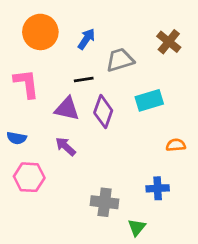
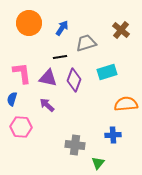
pink L-shape: (26, 84) -> (22, 73), moved
blue semicircle: (17, 138) -> (12, 99), turned 96
orange semicircle: (176, 145) -> (126, 104), size x1.6

